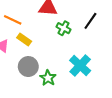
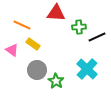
black line: (90, 21) -> (97, 37), moved, turned 30
green cross: (64, 28) -> (79, 27), moved, turned -32

